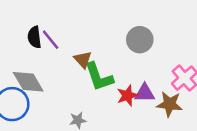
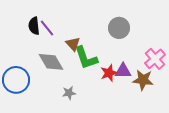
gray diamond: (28, 82) -> (51, 62), moved

